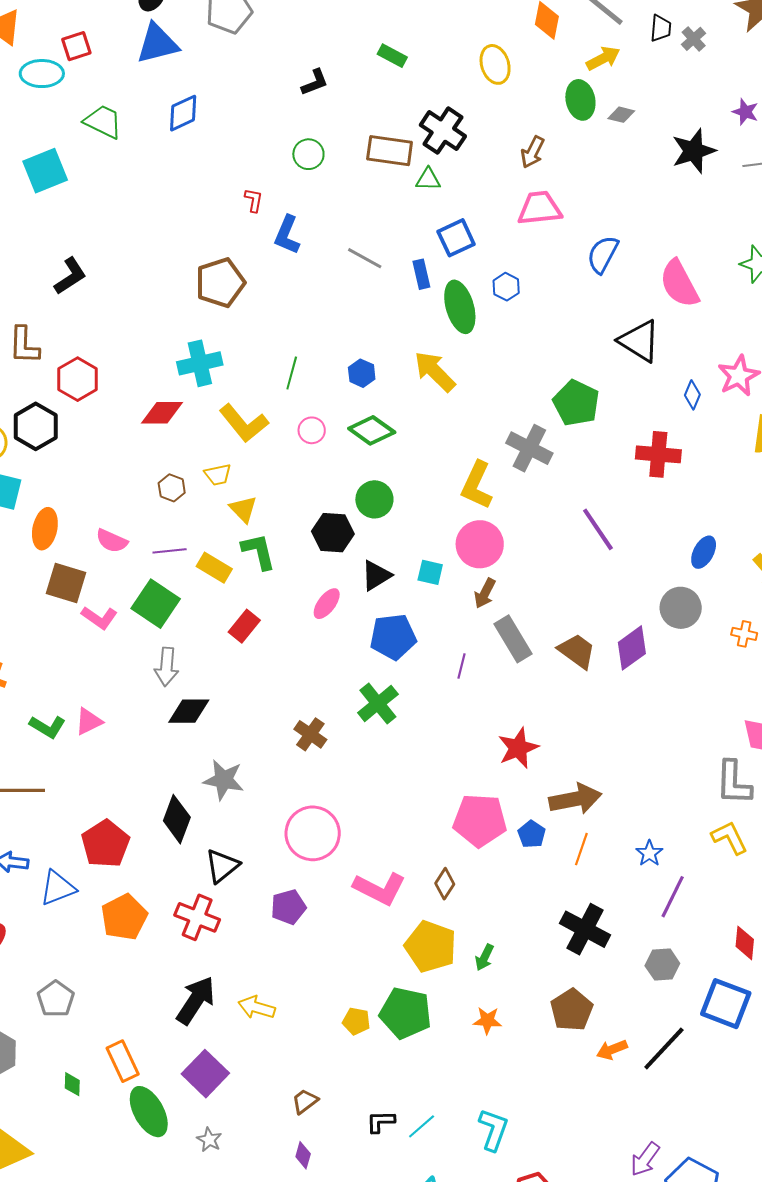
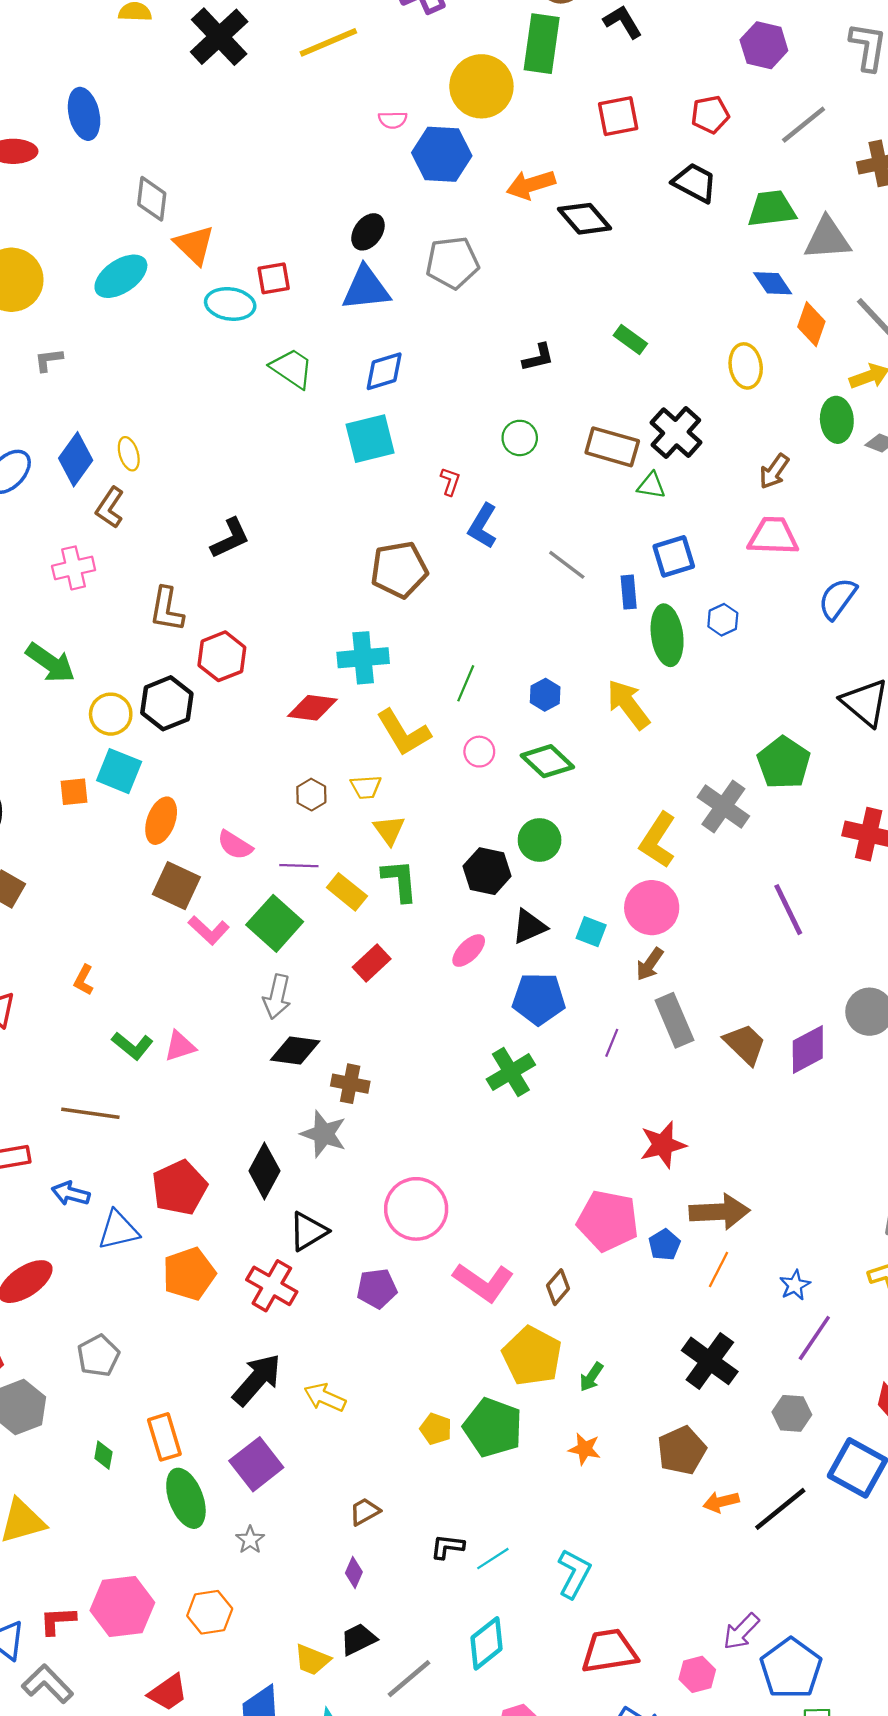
cyan square: (45, 171) -> (370, 439), moved
brown cross: (310, 734) -> (350, 1084), moved, turned -32

